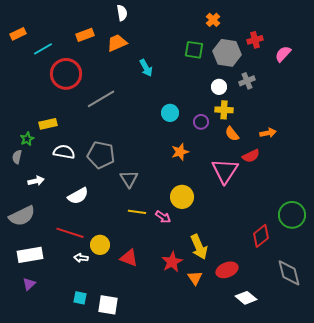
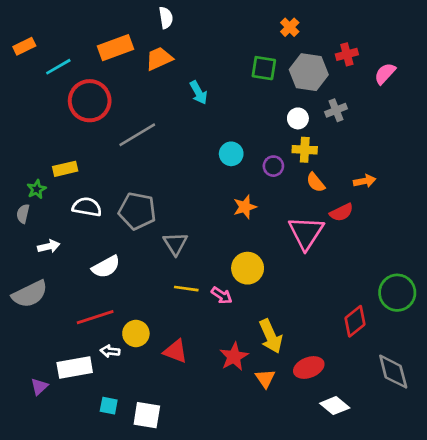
orange rectangle: (85, 35) -> (116, 48), size x1.4
red line: (70, 233) -> (95, 317), turned -36
white rectangle: (30, 255) -> (75, 368), moved

